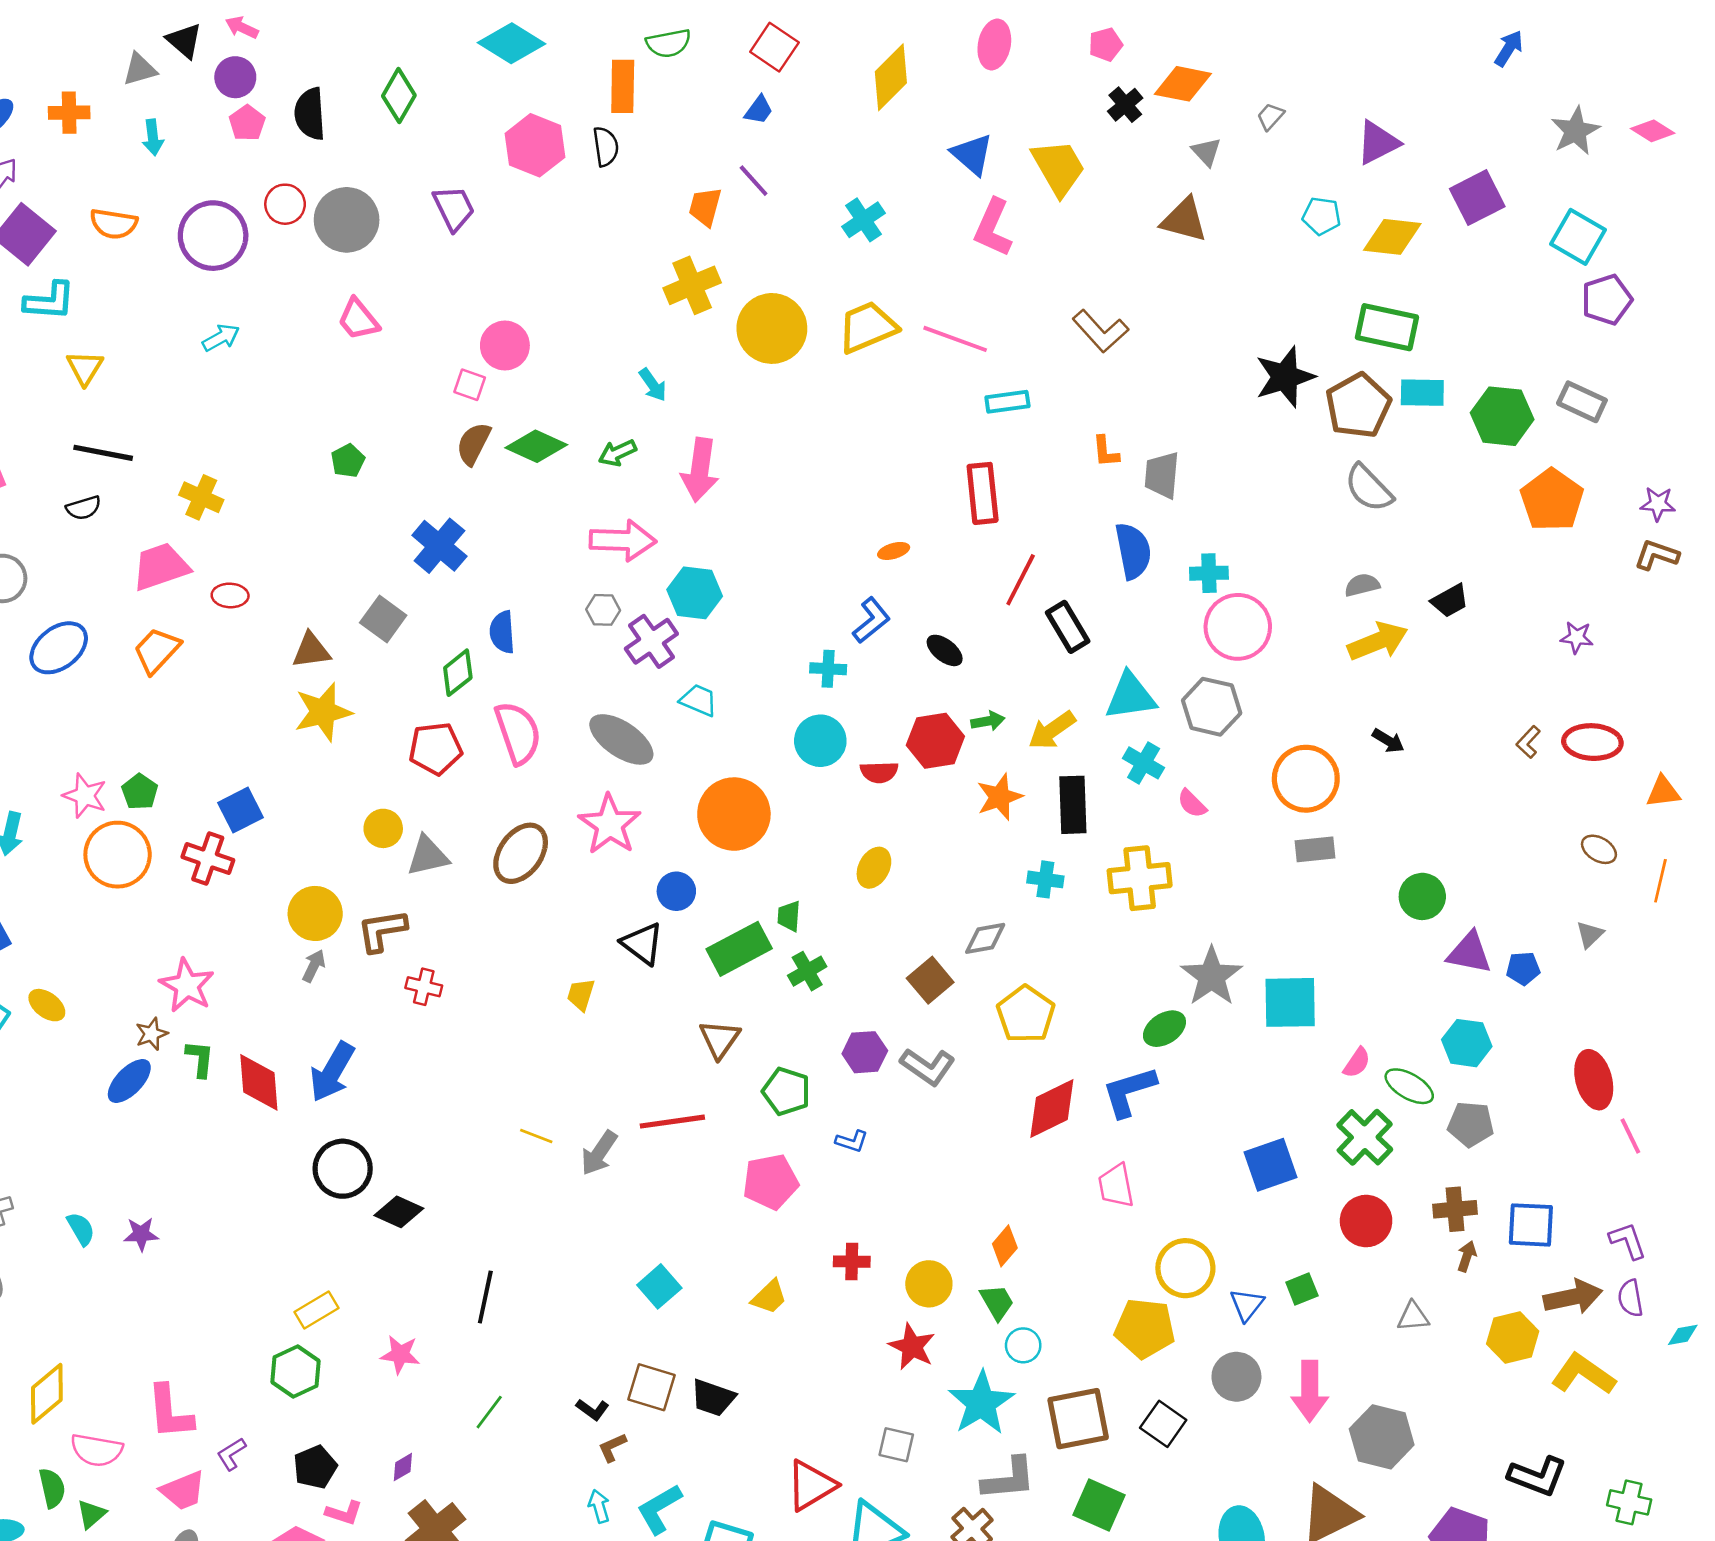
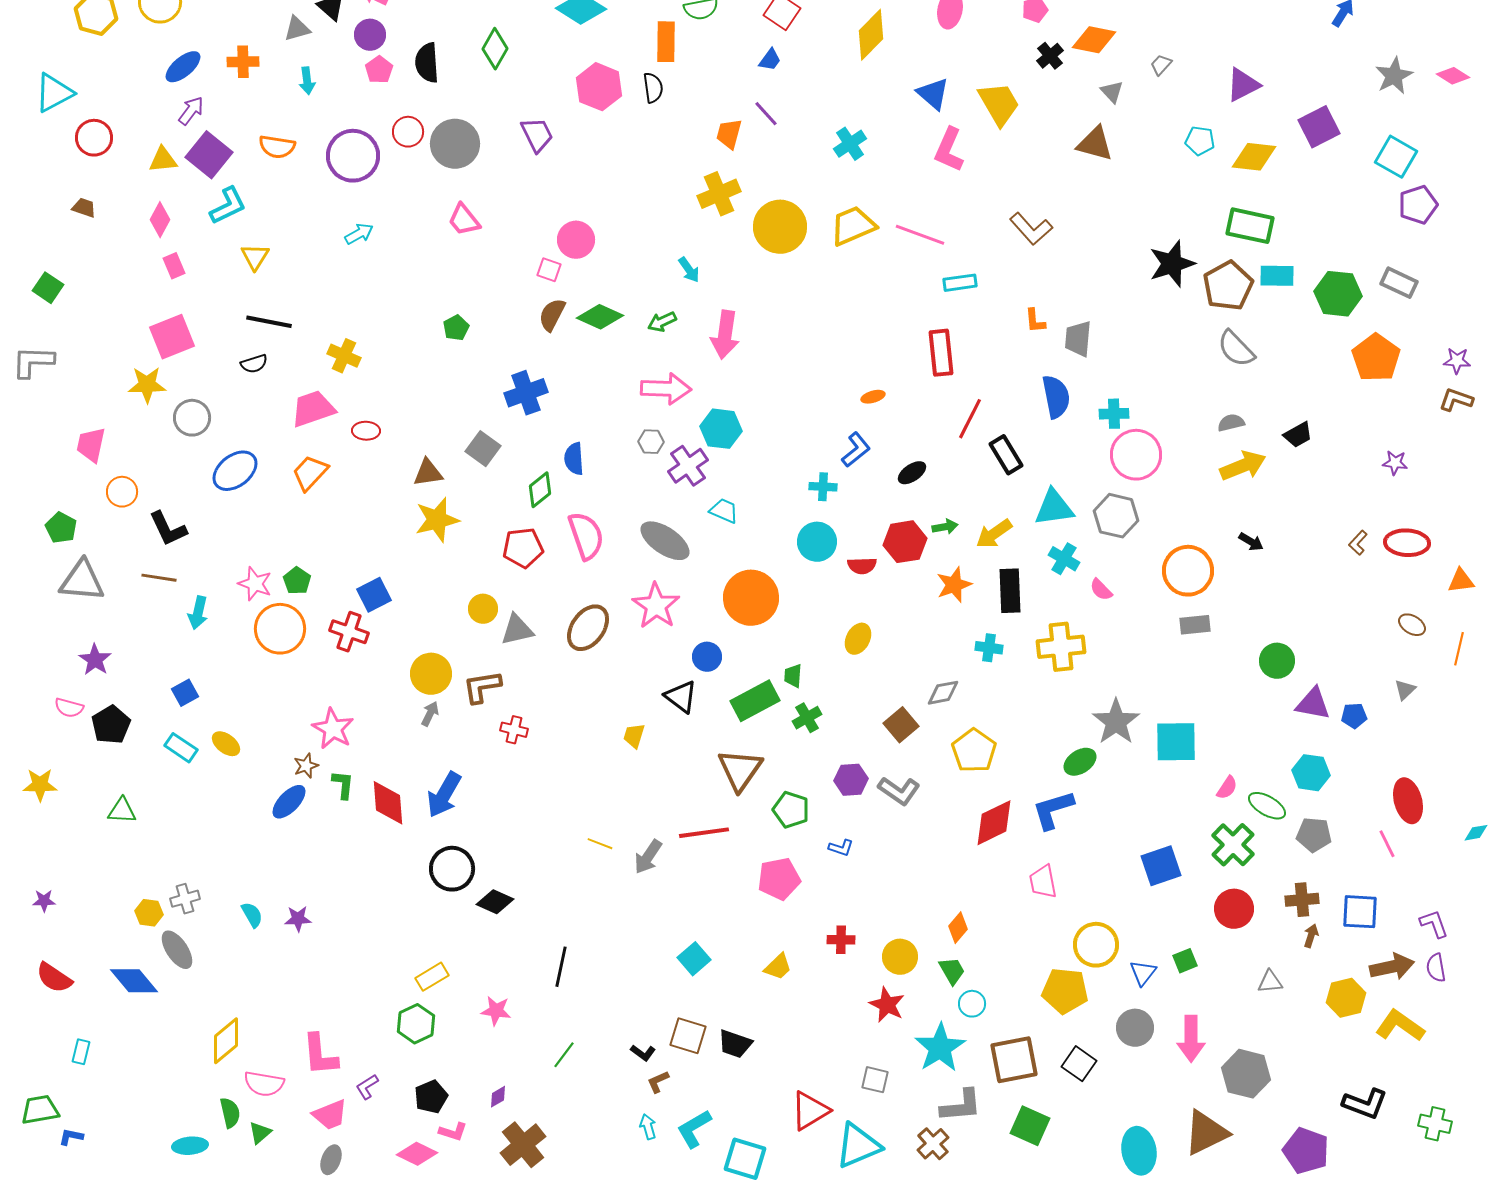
cyan L-shape: (49, 301) -> (228, 206), turned -30
blue cross: (439, 546) -> (526, 393), turned 30
black ellipse: (945, 650) -> (912, 473), turned -72
brown triangle: (720, 1039) -> (740, 770), size x1.4
pink line: (1630, 1136) -> (1387, 844), moved
cyan diamond: (1683, 1335) -> (1476, 833), moved

